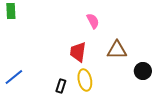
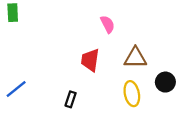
yellow ellipse: (85, 80) -> (132, 94), moved

